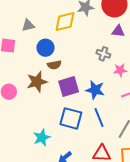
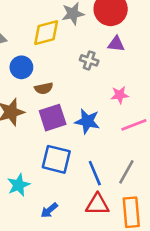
gray cross: (103, 54) -> (89, 60), moved
brown semicircle: (54, 65) -> (44, 88), moved
blue line: (99, 118) -> (95, 173), moved

